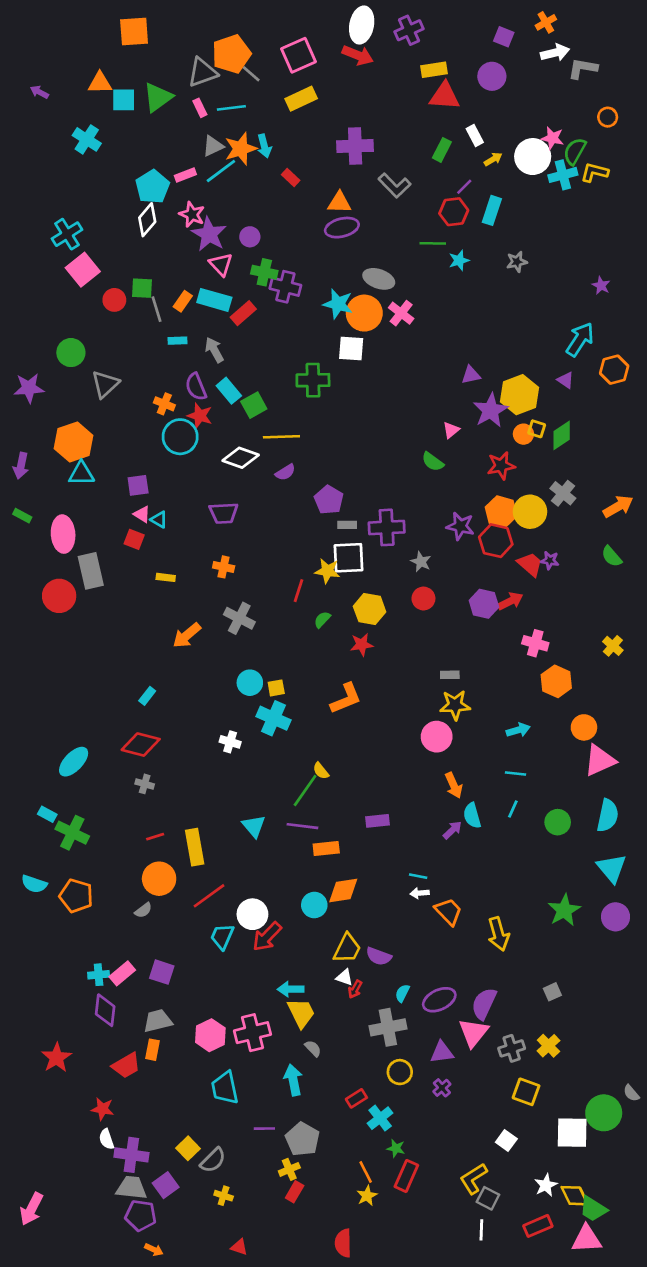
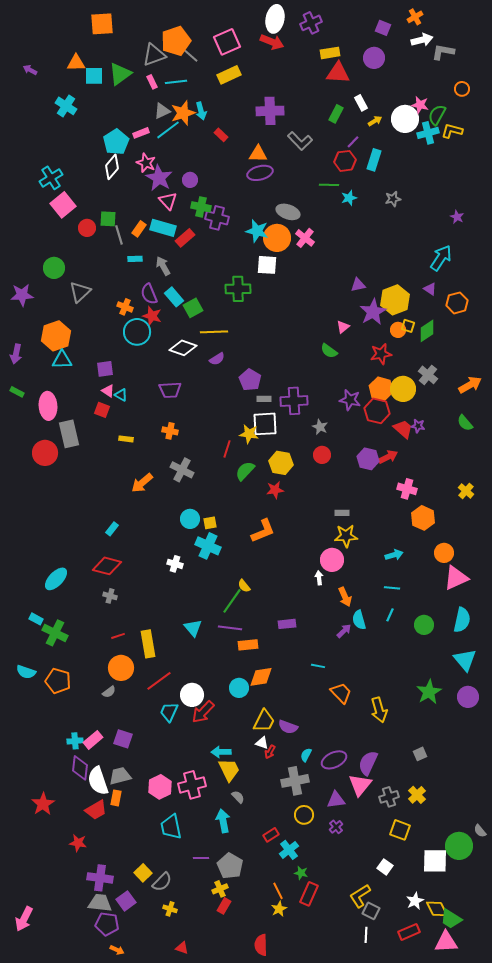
orange hexagon: (614, 370) -> (457, 303), moved
green semicircle: (322, 620) -> (245, 471), size x1.5
white arrow: (420, 893) -> (319, 578), moved, turned 88
white semicircle: (106, 1139) -> (98, 781), moved, size x1.8

